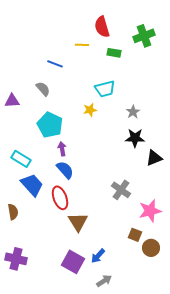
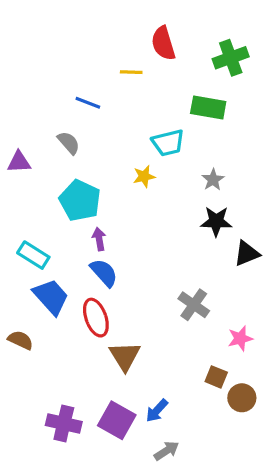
green rectangle: (114, 53) -> (208, 107), moved, size x1.5
pink star: (150, 211) -> (240, 338), size x0.7
brown semicircle: (13, 212) -> (21, 340), turned -56
purple cross: (16, 259) -> (64, 423), moved

